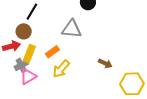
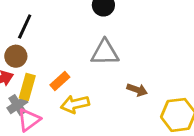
gray triangle: (72, 29) -> (105, 52), moved
yellow arrow: (61, 69) -> (75, 104), turned 42

